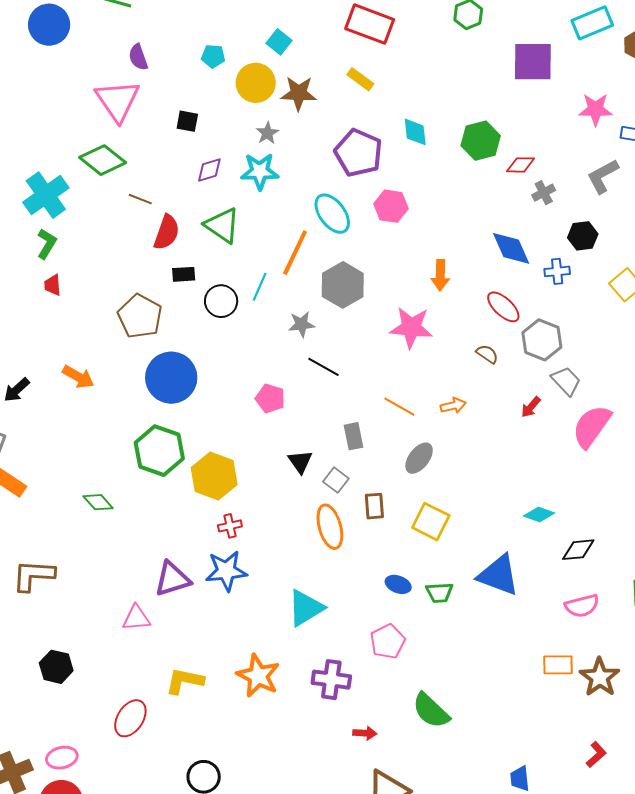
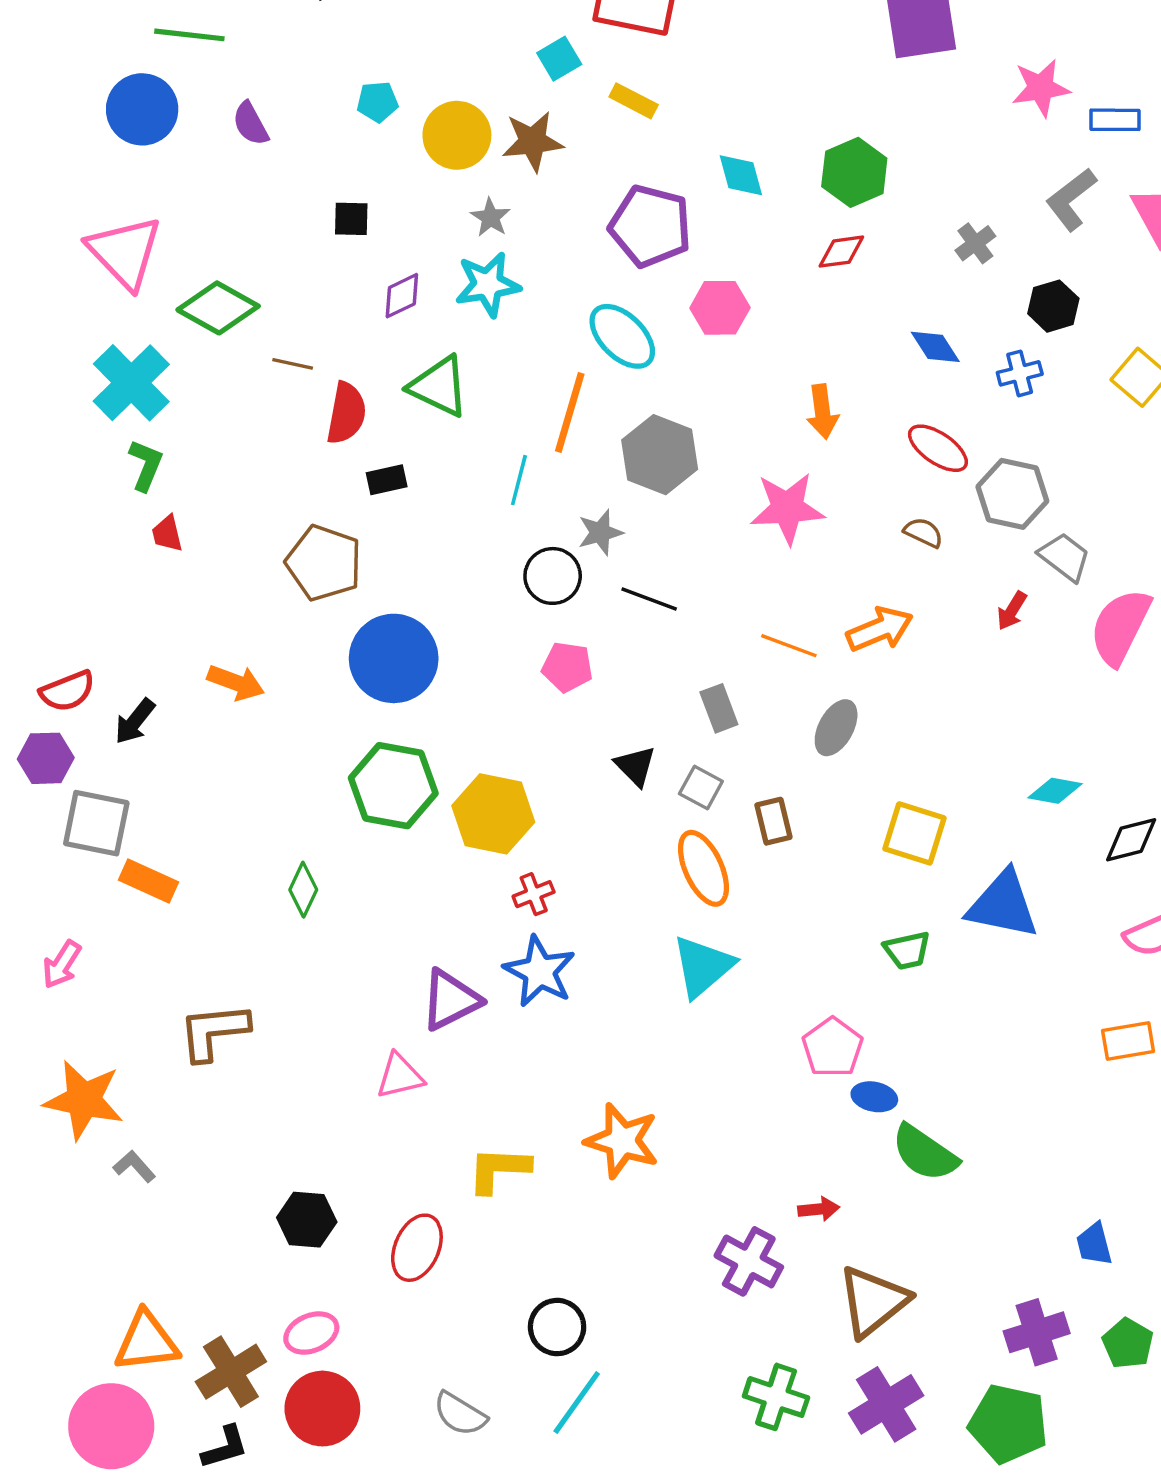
blue circle: (49, 25) -> (142, 109), moved
cyan square: (279, 42) -> (559, 59), moved, turned 30
pink triangle: (118, 101) -> (125, 252), moved
red diamond: (520, 165) -> (841, 252), moved
blue diamond: (511, 248) -> (935, 347), size x0.7
black circle: (221, 301) -> (553, 576), moved
orange arrow: (453, 406) -> (880, 629), size x1.5
green diamond: (98, 502) -> (303, 890), turned 76
yellow square: (431, 522) -> (915, 833), moved
blue star: (226, 571) -> (540, 971), turned -30
blue ellipse: (398, 584) -> (874, 1097), moved
cyan triangle: (306, 608) -> (703, 966), moved
black hexagon: (56, 667) -> (307, 1220), moved
purple cross: (331, 680) -> (749, 1261), moved, turned 30

